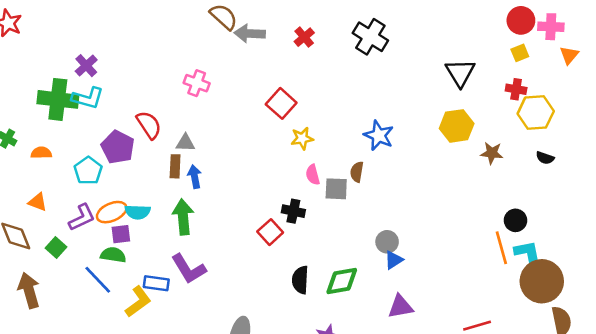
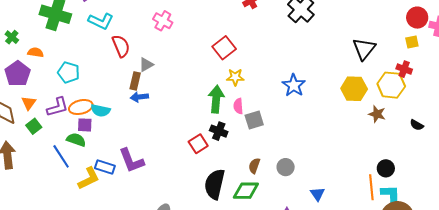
cyan L-shape: (88, 98) -> (101, 21), moved
yellow hexagon: (536, 112) -> (391, 85), moved
gray triangle: (185, 143) -> (146, 65), turned -42
purple pentagon: (118, 147) -> (18, 74), moved
cyan pentagon: (88, 171) -> (69, 72), turned -30
brown semicircle: (357, 172) -> (254, 166), moved
blue arrow: (195, 177) -> (139, 97), moved, turned -96
gray square: (336, 189) -> (254, 120), turned -30
orange triangle: (38, 202) -> (29, 103), moved, turned 35
green arrow: (183, 217) -> (216, 99), moved
blue triangle: (394, 260) -> (317, 194), moved, turned -42
black semicircle: (300, 280) -> (215, 184), size x1.4

